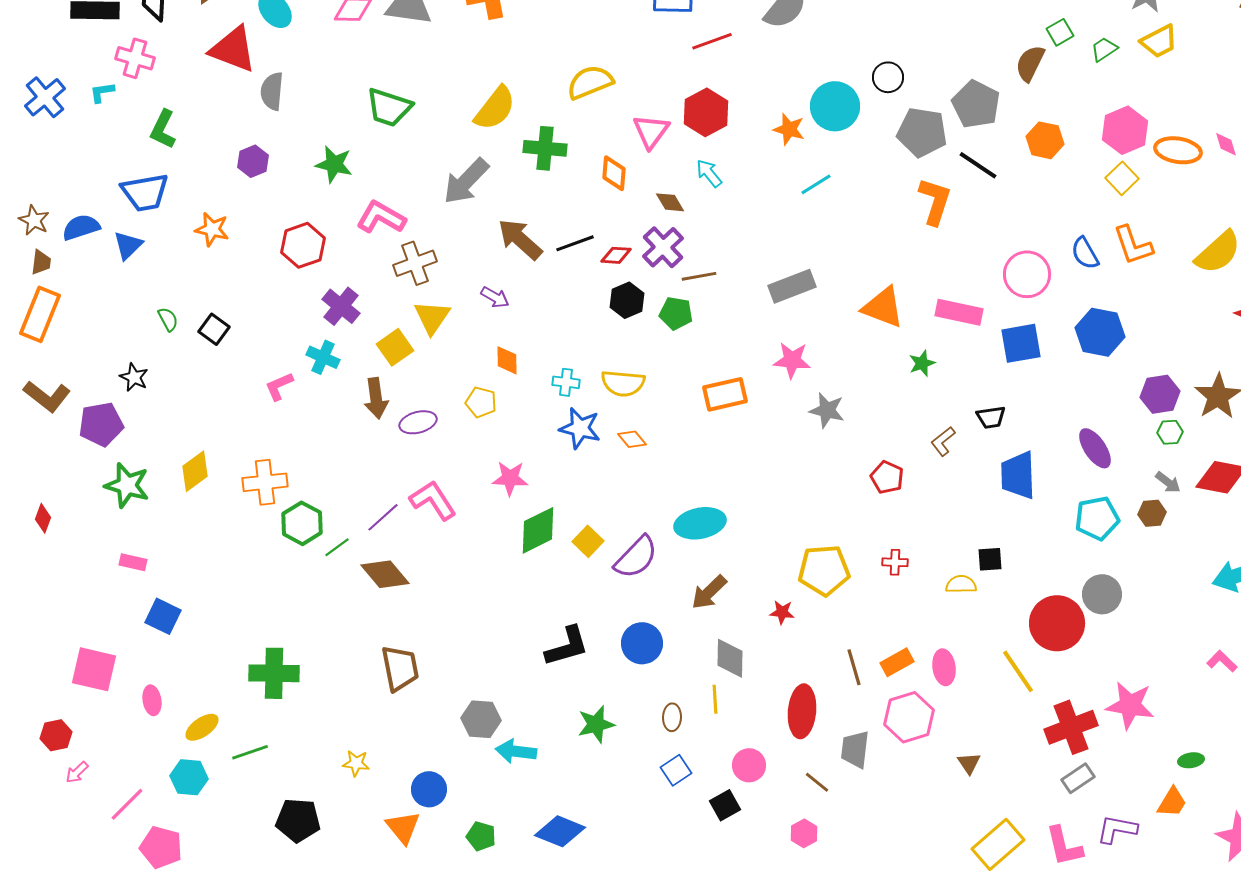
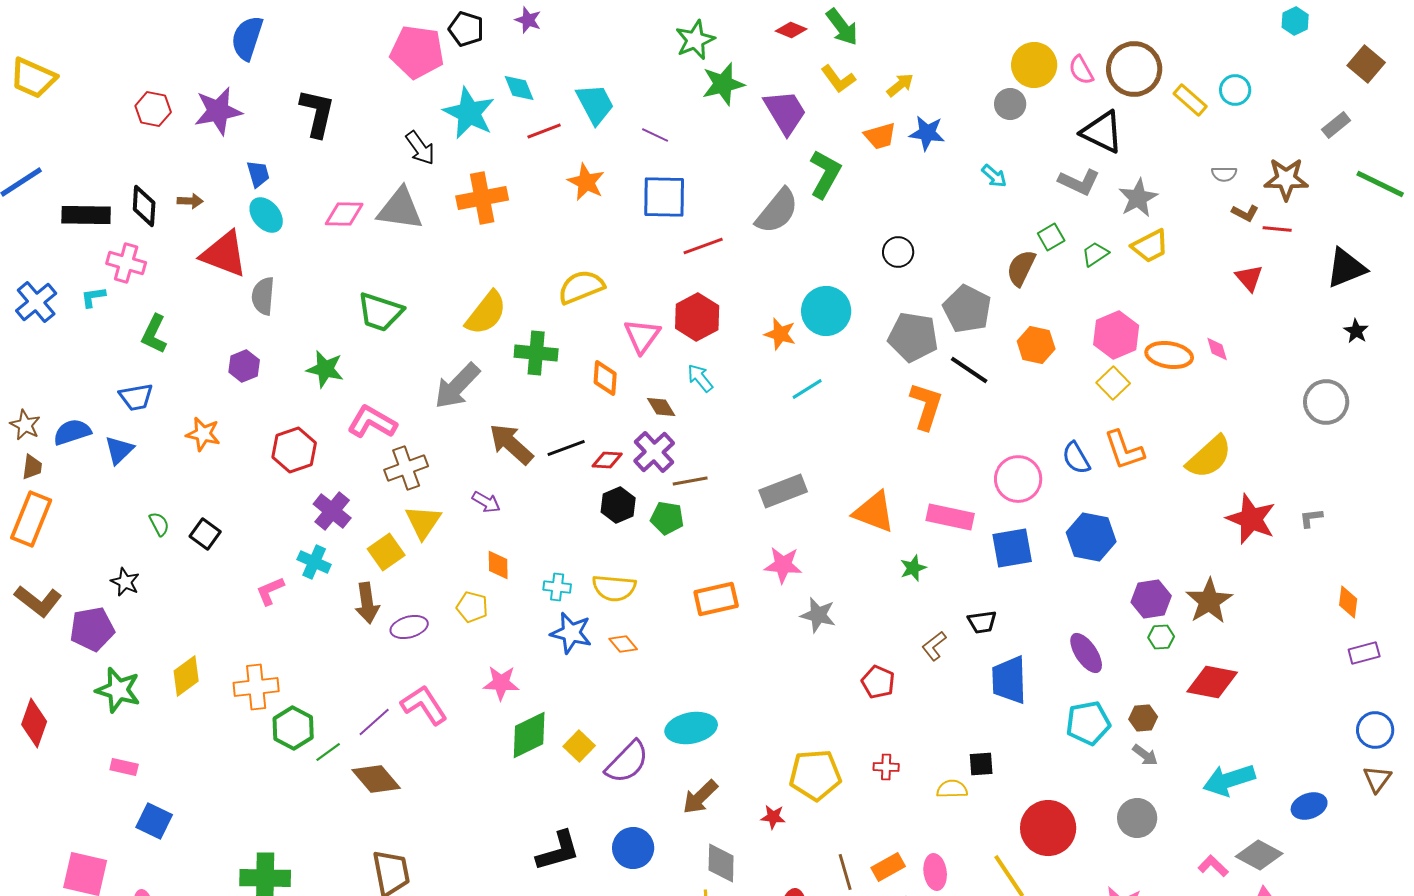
black circle: (888, 77) -> (898, 252), moved
blue trapezoid: (145, 192) -> (136, 397), size x0.7
gray arrow: (1168, 482) -> (1145, 755), moved
red diamond: (43, 518) -> (34, 723), size x1.6
gray circle: (1102, 594) -> (1137, 818), moved

